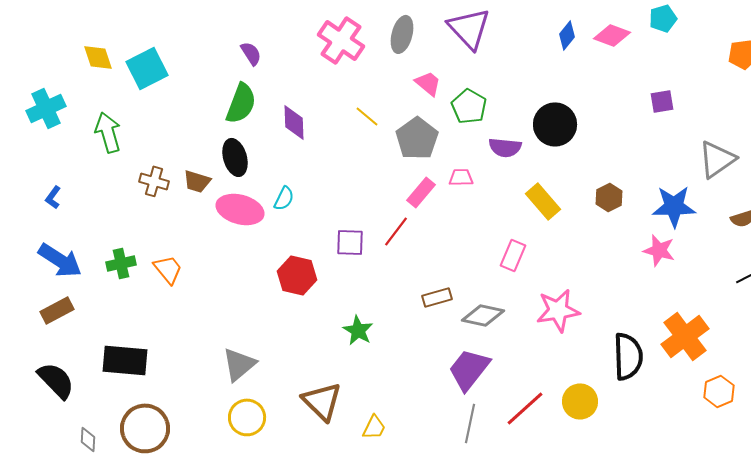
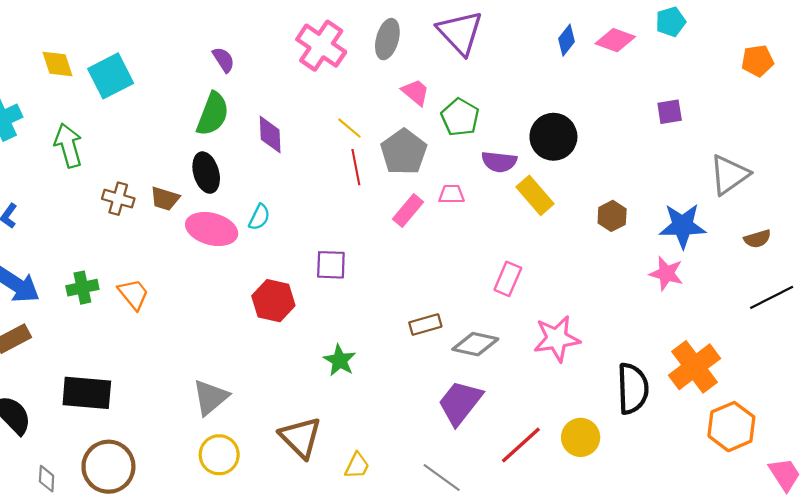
yellow rectangle: (543, 201) -> (535, 195), moved
red line: (396, 231) -> (356, 167), moved, turned -48
orange hexagon: (719, 391) -> (731, 427), size x1.4
gray line: (470, 423) -> (442, 478), moved, turned -66

